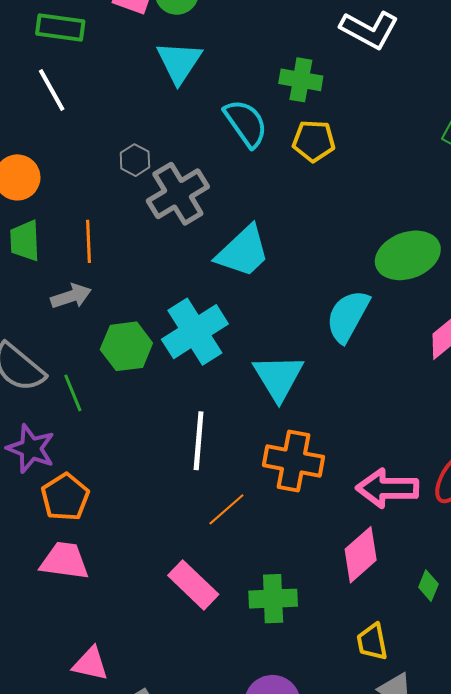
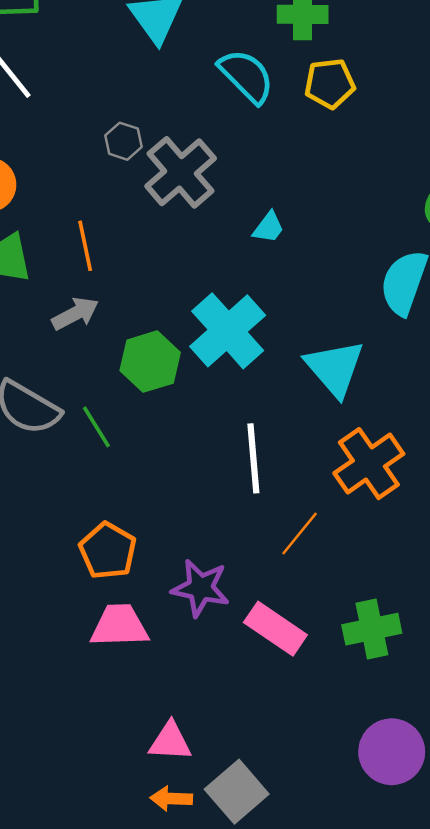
cyan trapezoid: (243, 252) -> (268, 227), size x0.5
purple star: (31, 449) -> (201, 588), moved
orange cross: (294, 461) -> (369, 464), turned -36

